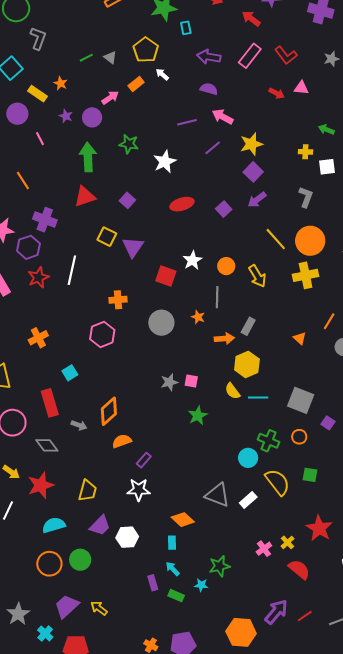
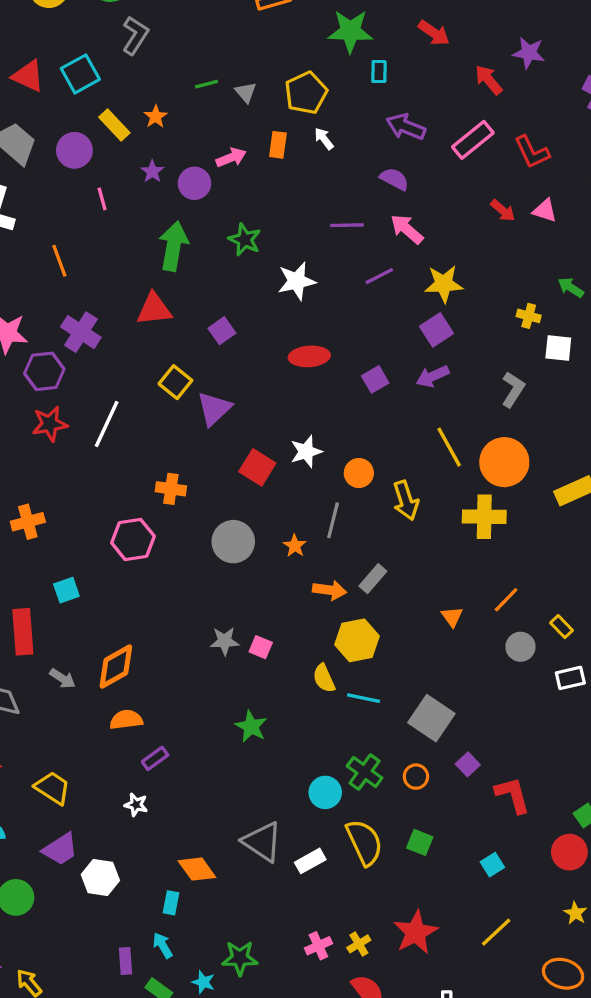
orange rectangle: (136, 84) -> (278, 145), turned -56
green star: (198, 416) -> (251, 726), moved, turned -30
white star: (139, 490) -> (136, 805), size x0.6
yellow trapezoid: (87, 491) -> (53, 788), turned -85

